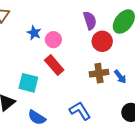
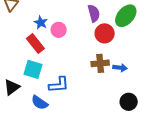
red rectangle: (54, 65) -> (35, 43), moved
blue arrow: (120, 77) -> (120, 68), turned -48
blue L-shape: (80, 111) -> (59, 85), moved, turned 115

